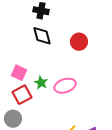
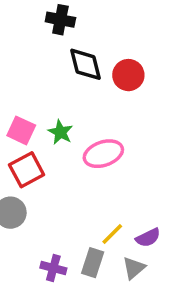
black diamond: (42, 36) -> (85, 64), moved
green star: (41, 83) -> (60, 132), moved

